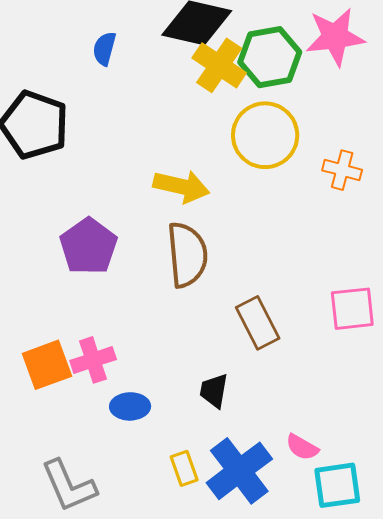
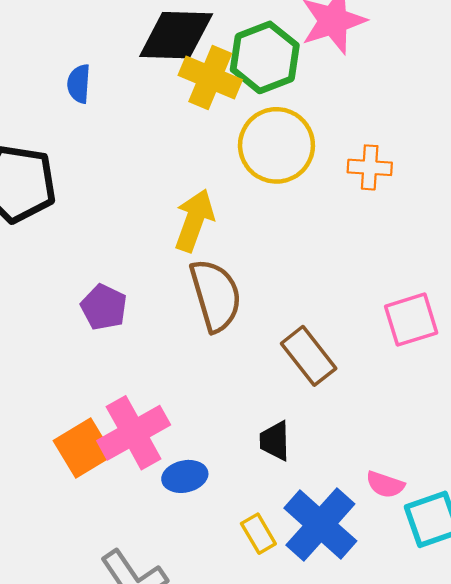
yellow arrow: (181, 186) -> (194, 220), turned -72
purple pentagon: (88, 246) -> (104, 307), size x0.7
pink cross: (93, 360) -> (134, 433), size x1.4

